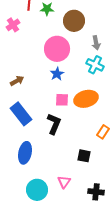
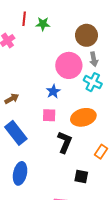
brown circle: (74, 21) -> (86, 35), moved
pink circle: (57, 49) -> (69, 65), moved
pink square: (62, 100) -> (49, 115), moved
black L-shape: (54, 124) -> (65, 142), moved

